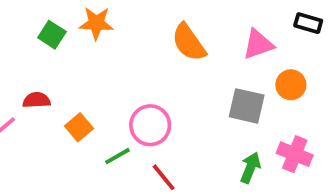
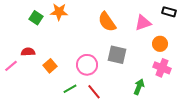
gray square: (247, 106) -> (117, 55), moved
pink cross: (295, 154) -> (162, 68), moved
green line: (117, 156) -> (70, 89), moved

